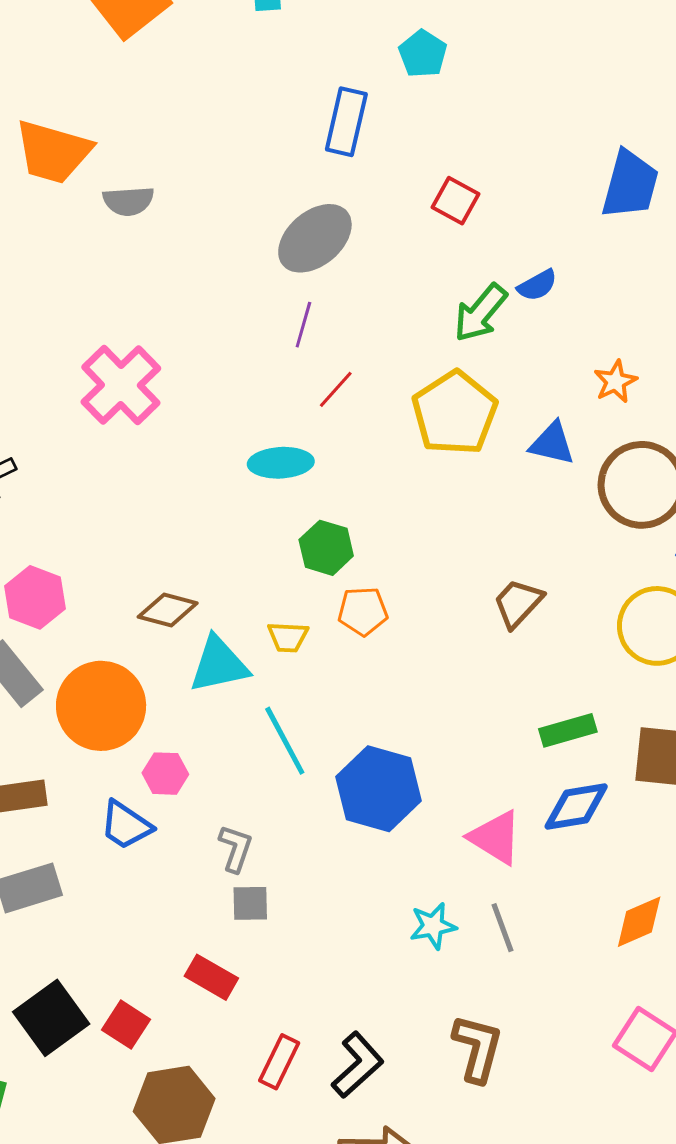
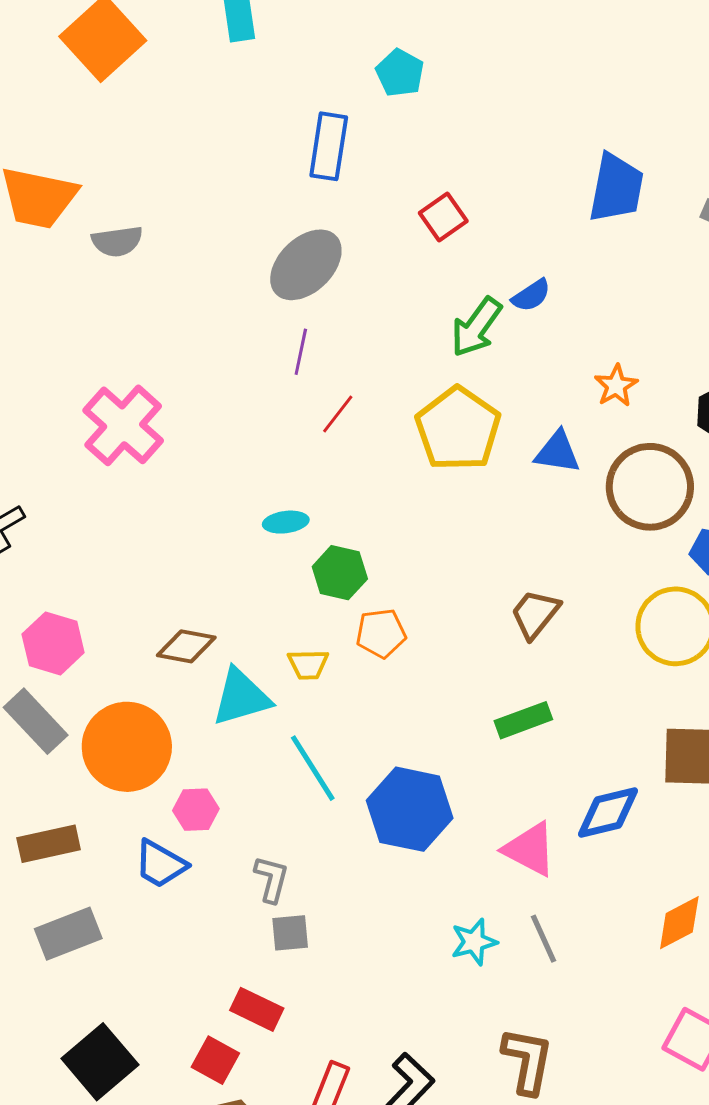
red square: (455, 201) -> (443, 217), turned 30
cyan ellipse: (281, 463) -> (286, 522), moved, size x0.7
green rectangle: (568, 730) -> (523, 720), moved
red square: (126, 1025) -> (215, 1060), moved

